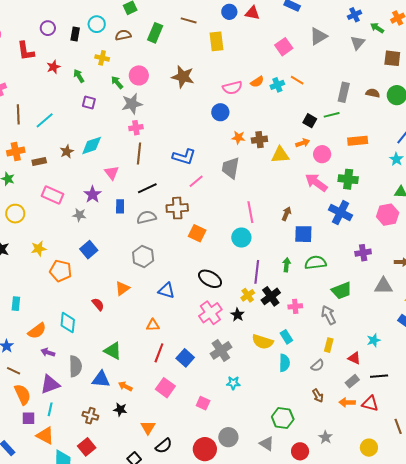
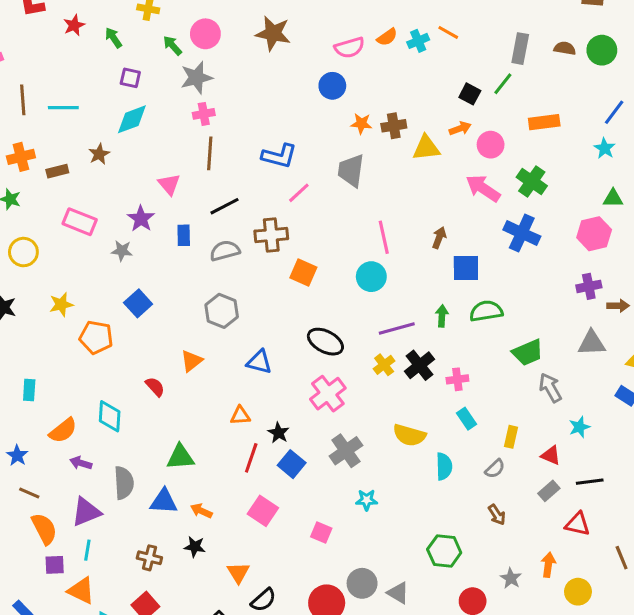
green line: (332, 115) -> (503, 84), turned -35
cyan line: (45, 120) -> (63, 108), turned 42
cyan diamond: (92, 145) -> (132, 119), moved
green cross: (348, 179) -> (532, 182), turned 30
purple cross: (363, 253) -> (589, 286), moved
purple line: (257, 272) -> (397, 329), turned 70
black star: (237, 315) -> (278, 433), moved
gray arrow: (329, 315) -> (550, 388), moved
cyan rectangle: (286, 337) -> (467, 419), moved
green triangle: (113, 351) -> (180, 457), turned -30
orange arrow: (347, 402) -> (548, 565), moved, turned 98
gray triangle: (267, 444) -> (398, 593), moved

